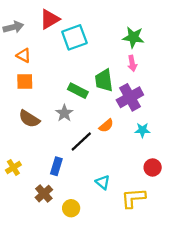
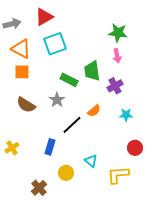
cyan square: (74, 37) -> (55, 44), moved
orange triangle: (24, 55) -> (21, 49), size x1.5
purple cross: (130, 97) -> (115, 86), size x0.7
brown cross: (44, 194) -> (39, 188), moved
yellow circle: (71, 208) -> (66, 173), moved

